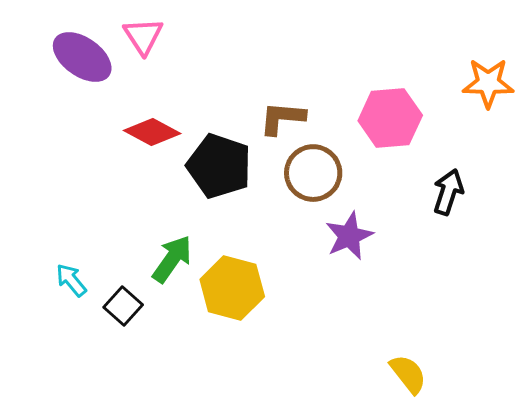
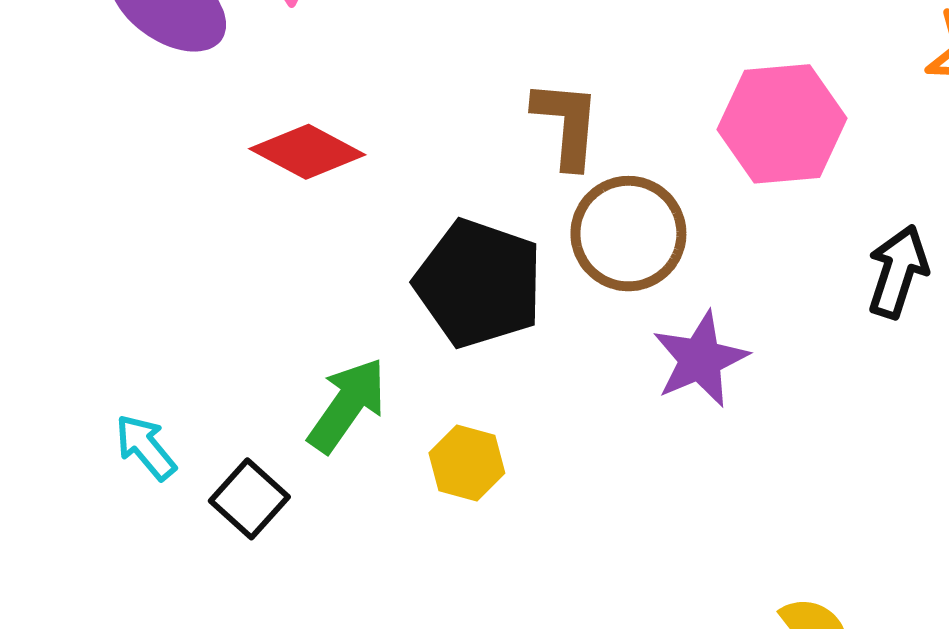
brown L-shape: (282, 118) -> (567, 124), turned 90
black pentagon: (219, 166) -> (479, 283), moved
yellow hexagon: (232, 288) -> (467, 463), size x0.6

